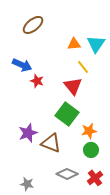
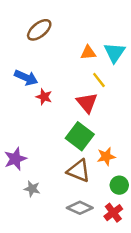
purple star: (28, 133) -> (15, 159), moved
brown triangle: (51, 143) -> (79, 171), moved
green circle: (91, 150) -> (119, 185), moved
gray star: (27, 184) -> (32, 189), moved

